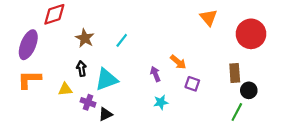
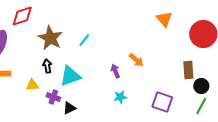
brown star: (85, 38) -> (50, 38), size x1.4
purple square: (192, 84) -> (162, 102), moved, size x1.5
green line: (237, 112) -> (201, 106), moved

